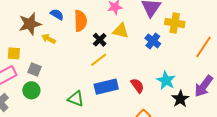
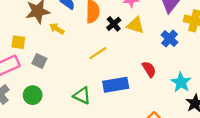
black cross: (100, 40) -> (114, 24), moved
yellow line: (99, 60) -> (98, 53), moved
red semicircle: (137, 86) -> (149, 69), moved
green circle: (31, 90) -> (33, 95), moved

